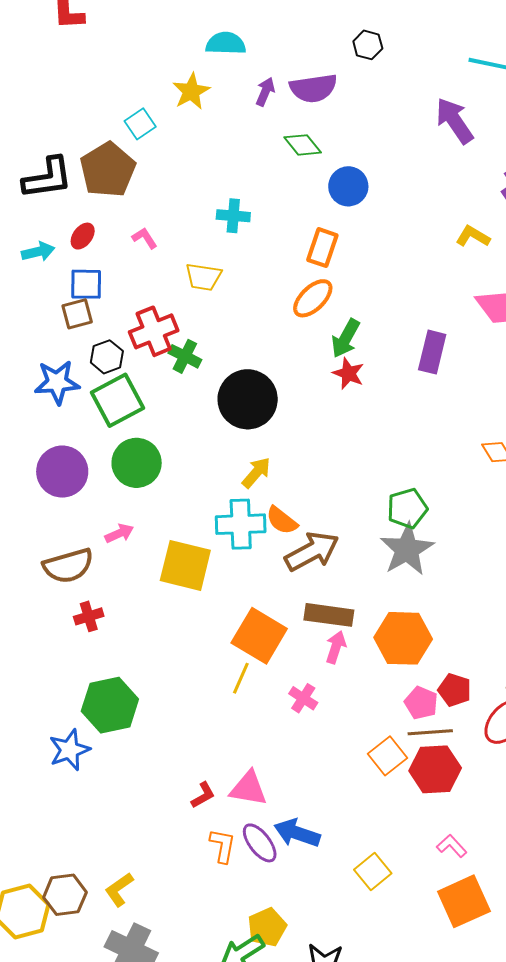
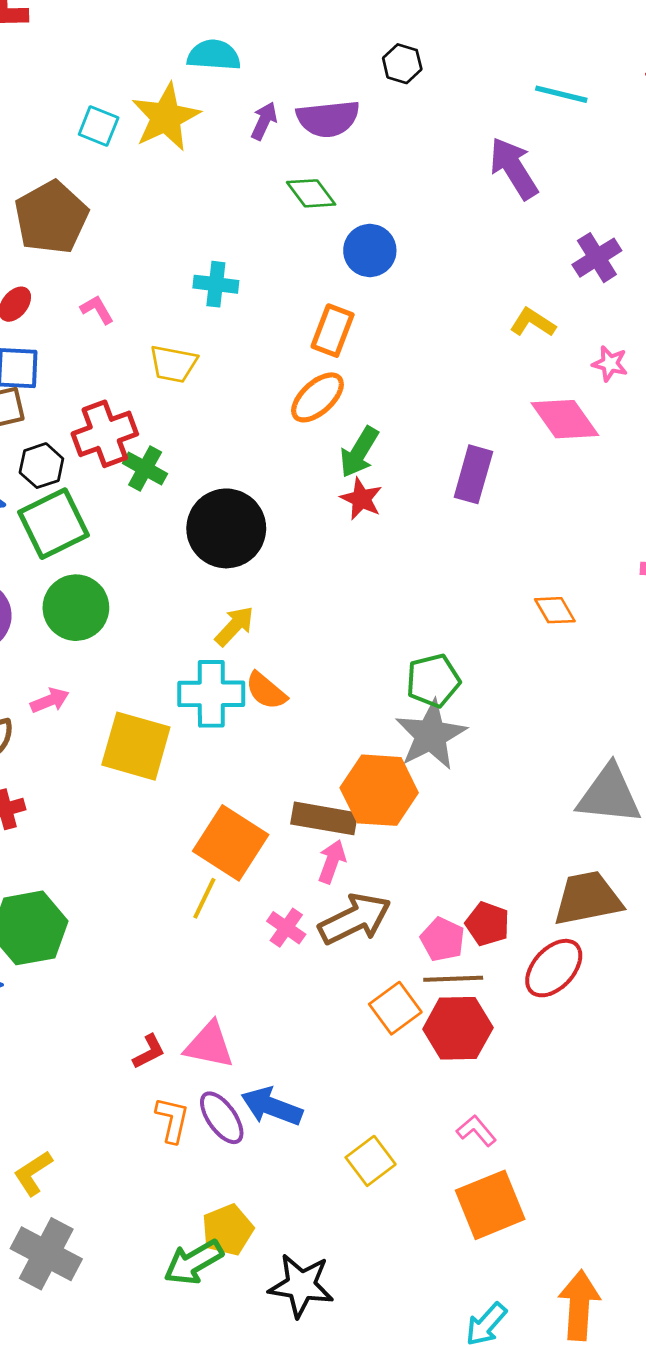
yellow star: (191, 91) -> (166, 117), size x1.4
cyan square: (140, 124) -> (99, 126), moved, turned -36
brown arrow: (312, 551) -> (355, 919), moved
orange hexagon: (403, 638) -> (379, 790), moved

